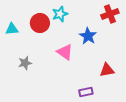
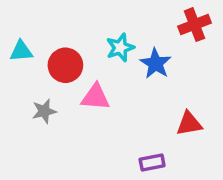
cyan star: (60, 14) -> (120, 48), moved
red circle: (40, 23) -> (65, 65), moved
pink triangle: (65, 52) -> (95, 97), moved, turned -30

